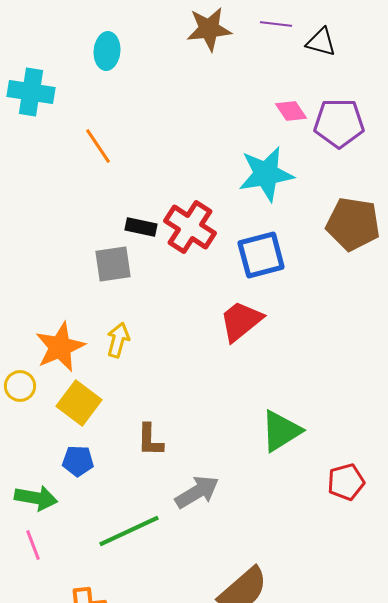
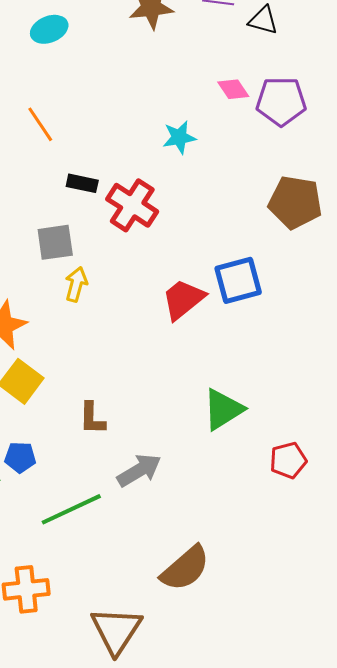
cyan ellipse: (107, 51) -> (49, 29), turned 63
cyan star: (266, 174) -> (179, 137), moved, size x0.6
black rectangle: (141, 227) -> (82, 183), moved
blue square: (261, 255) -> (238, 280), moved
yellow arrow: (118, 340) -> (76, 284), moved
blue pentagon: (78, 461) -> (20, 457), moved

